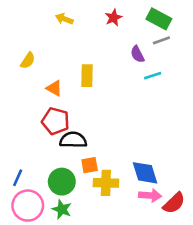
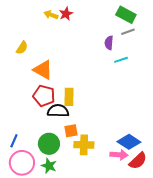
red star: (113, 18) -> (66, 14), moved
purple semicircle: (137, 54) -> (109, 43), turned 32
yellow rectangle: (87, 76) -> (69, 97), moved
orange triangle: (54, 88) -> (43, 70), size x1.5
blue diamond: (145, 173) -> (129, 142), moved, turned -40

